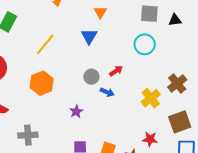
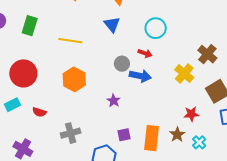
yellow line: (45, 44) -> (70, 41), turned 70
cyan circle: (145, 44) -> (156, 28), moved
red arrow: (116, 71) -> (145, 53), turned 64
blue arrow: (107, 92) -> (140, 76), size x1.5

